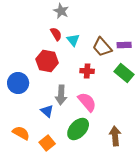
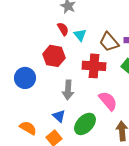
red cross: (87, 71) -> (94, 66), size x1.6
pink semicircle: (87, 102) -> (108, 101), moved
blue triangle: (47, 111) -> (59, 116), moved

